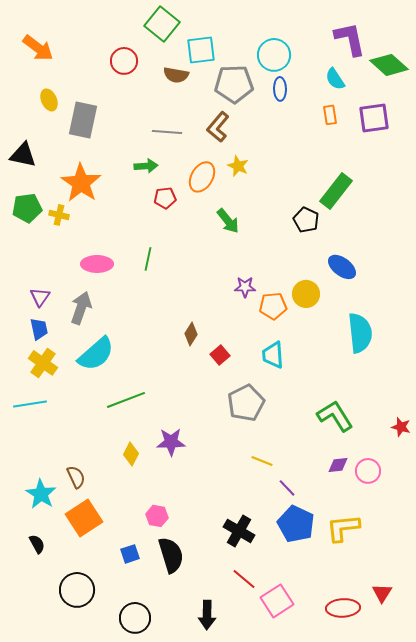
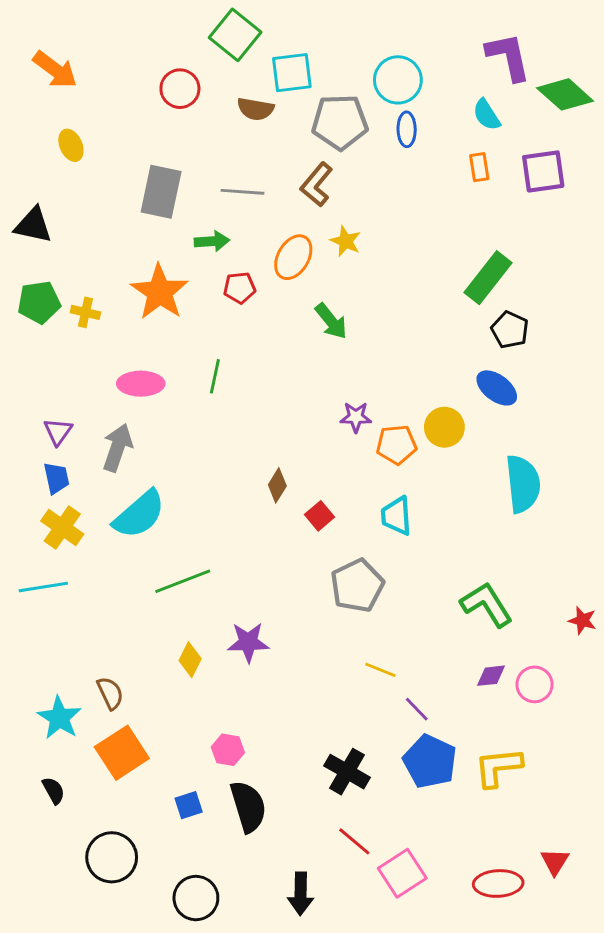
gray rectangle: (83, 120) -> (161, 192), moved
orange star: (81, 183) -> (160, 292), moved
black pentagon: (306, 220) -> (510, 330), moved

